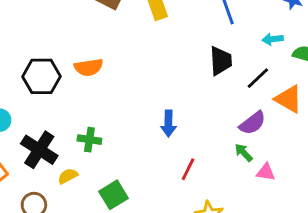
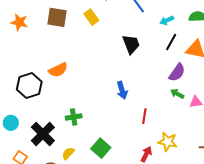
cyan arrow: (273, 39) -> (167, 20), moved
black trapezoid: (221, 61) -> (131, 44), moved
black cross: (39, 150) -> (43, 134), turned 30
yellow semicircle: (68, 176) -> (68, 153), moved

